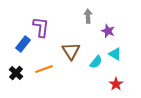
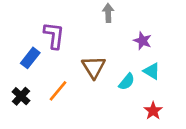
gray arrow: (88, 16) -> (108, 13), moved
orange line: (44, 69) -> (58, 91), turned -30

